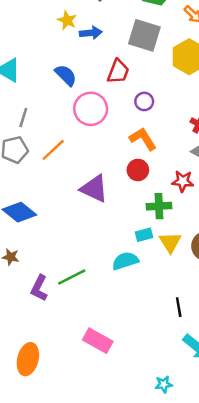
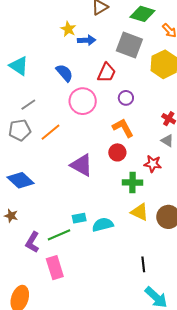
gray line: (23, 117) -> (28, 105), turned 35
cyan rectangle: (144, 235) -> (79, 218), moved
yellow triangle: (170, 242) -> (140, 212), turned -36
pink rectangle: (98, 341) -> (55, 268), moved, turned 40

